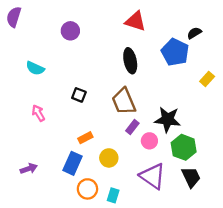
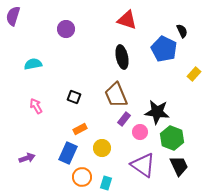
black semicircle: (194, 33) -> (182, 31), turned 96
cyan semicircle: (35, 68) -> (33, 64), turned 144
black square: (79, 95) -> (74, 97), moved

